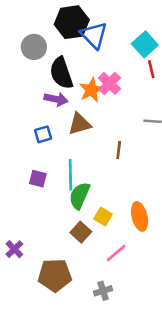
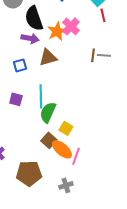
brown line: (119, 150) -> (93, 55), moved
orange ellipse: (140, 216) -> (62, 149), moved, turned -35
pink line: (116, 253) -> (76, 156), turned -30

